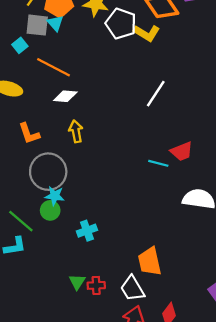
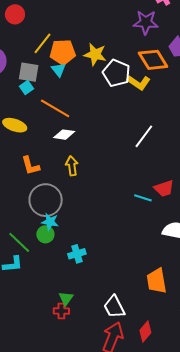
gray square: (37, 25) -> (29, 72), moved
orange trapezoid: (150, 261) -> (157, 281), moved
red cross: (96, 285) -> (61, 311), moved

